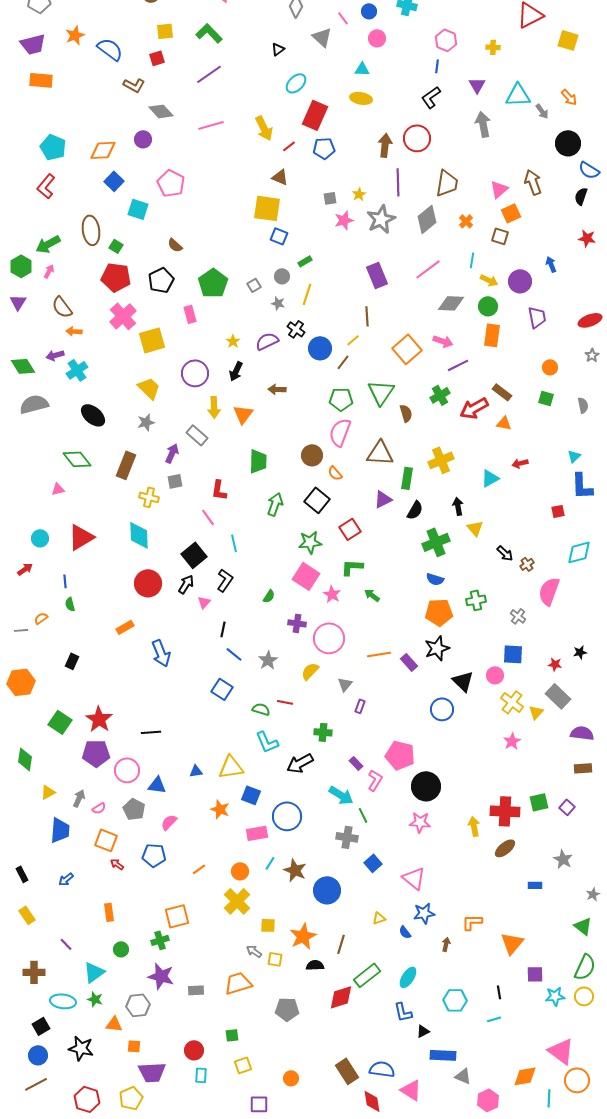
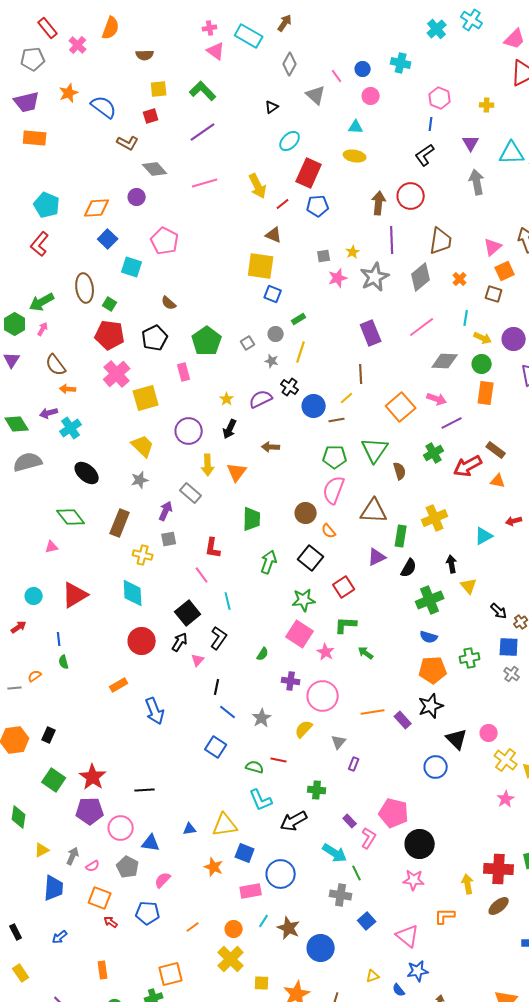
brown line: (343, 362) -> (337, 420), turned 42
blue square: (513, 654) -> (509, 647), moved
black rectangle: (72, 661) -> (49, 735), moved
orange L-shape: (472, 922) -> (445, 916), moved

